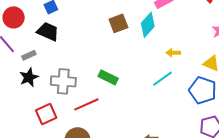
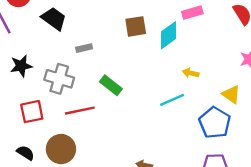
gray rectangle: (29, 55) -> (84, 48), moved

